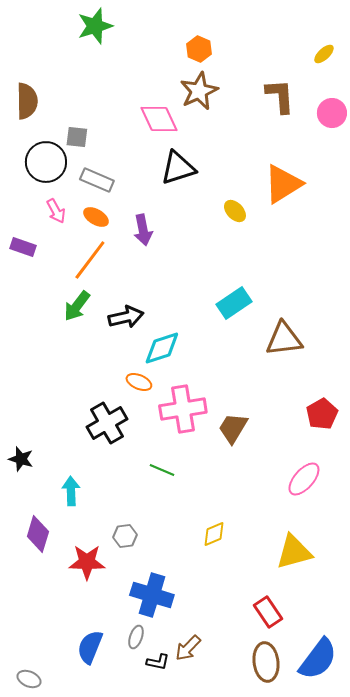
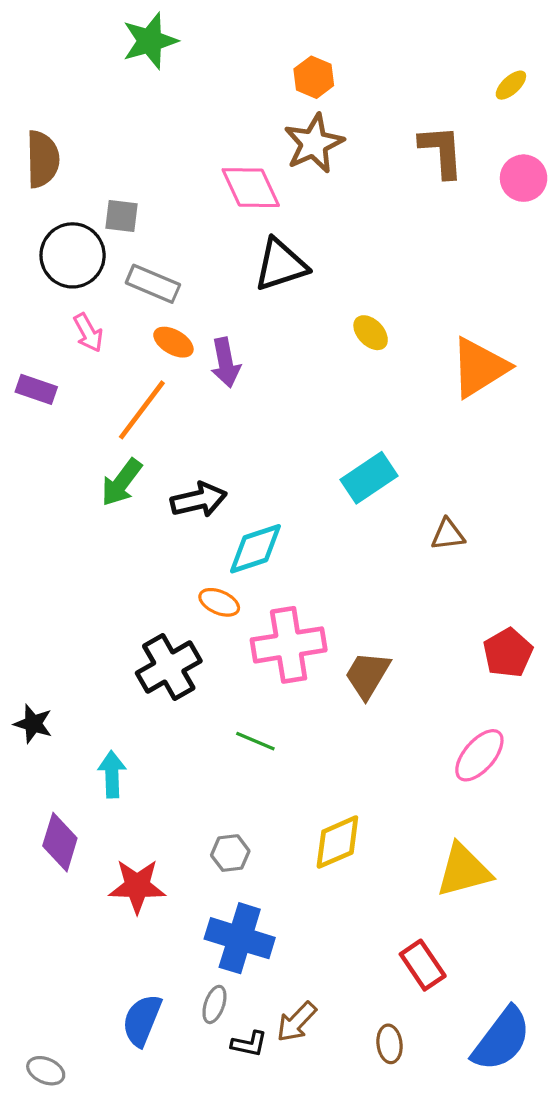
orange triangle: (283, 184) -> (479, 367), moved
orange ellipse: (96, 217) -> (173, 342), moved
brown triangle: (284, 339) -> (448, 535), size x0.6
yellow diamond: (214, 534) -> (337, 842), size x1.4
gray hexagon: (125, 536) -> (230, 853), moved
brown ellipse: (266, 662) -> (390, 1044), moved, size x0.6

